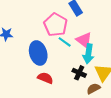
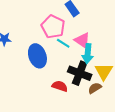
black cross: (79, 73) -> (80, 73), size x1.6
red semicircle: (45, 78) -> (60, 86), moved

